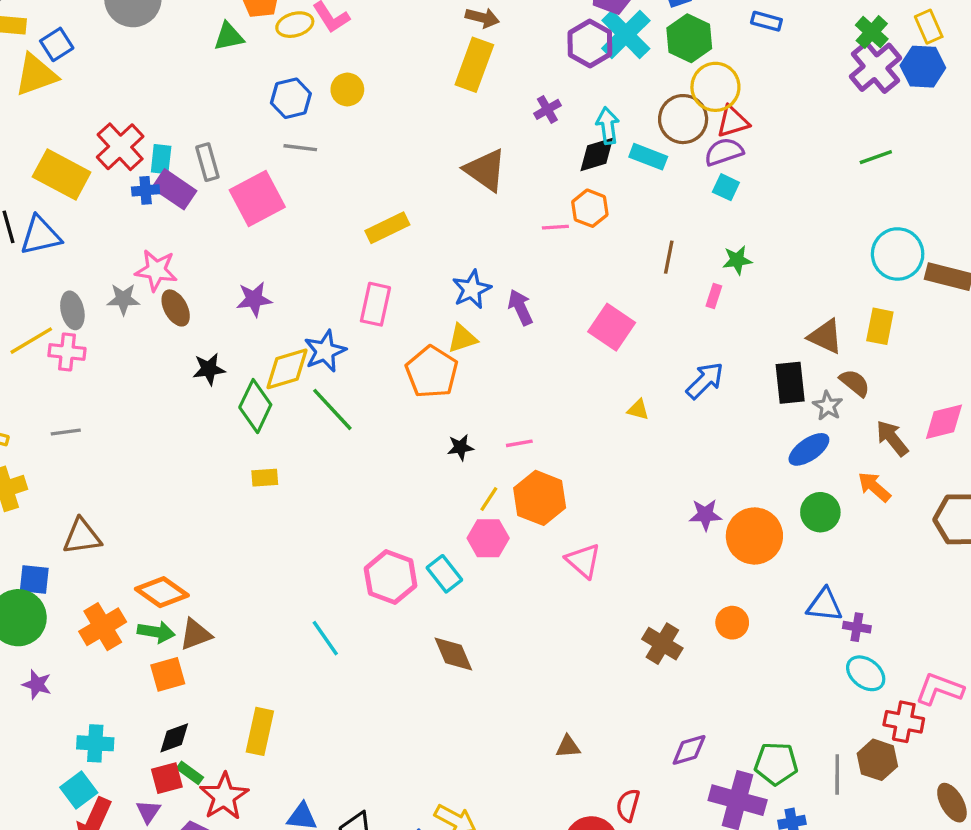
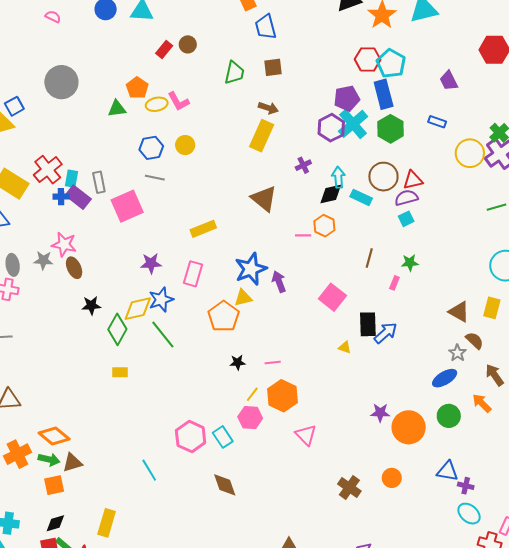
yellow circle: (715, 87) -> (470, 153), moved
cyan square: (726, 187) -> (406, 219), turned 35
blue star: (472, 289) -> (251, 269), size x1.4
purple star: (254, 299) -> (151, 263), moved
black rectangle: (790, 383) -> (368, 324), moved

